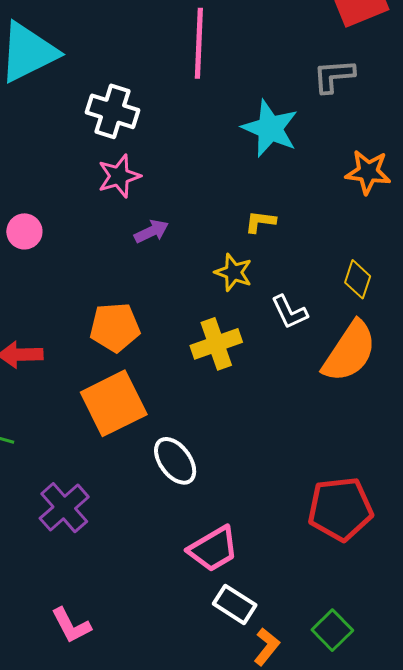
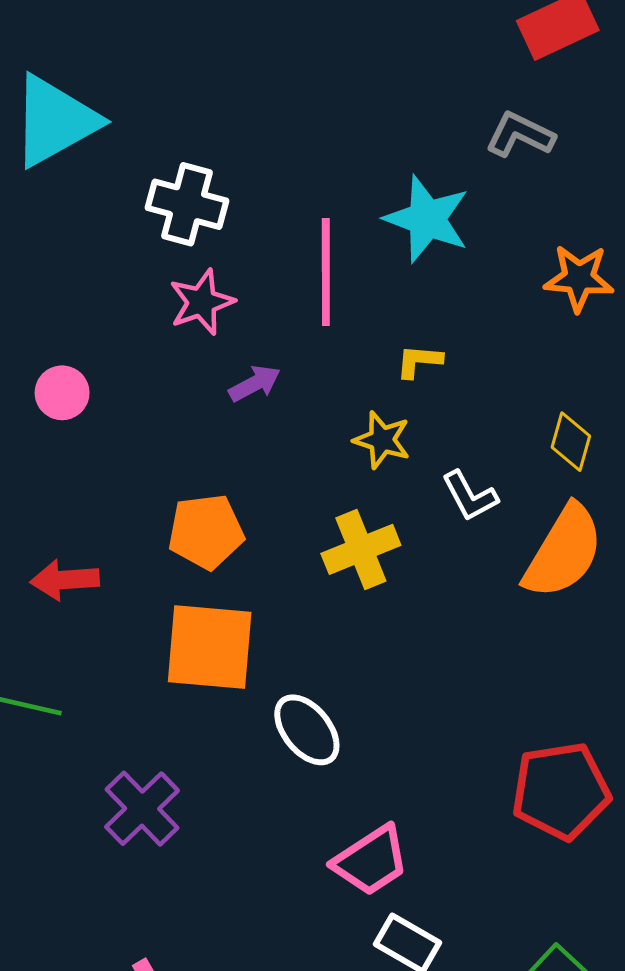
pink line: (199, 43) -> (326, 272), moved
gray L-shape: (334, 76) -> (520, 135), turned 33
orange square: (114, 403) -> (210, 647), turned 34

